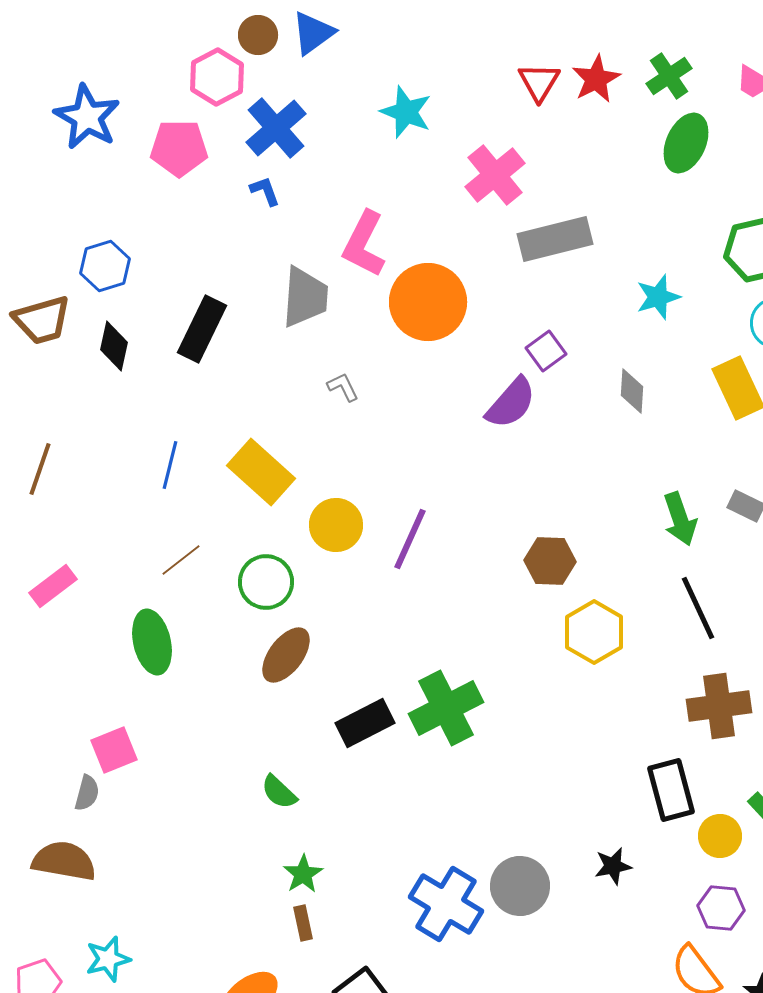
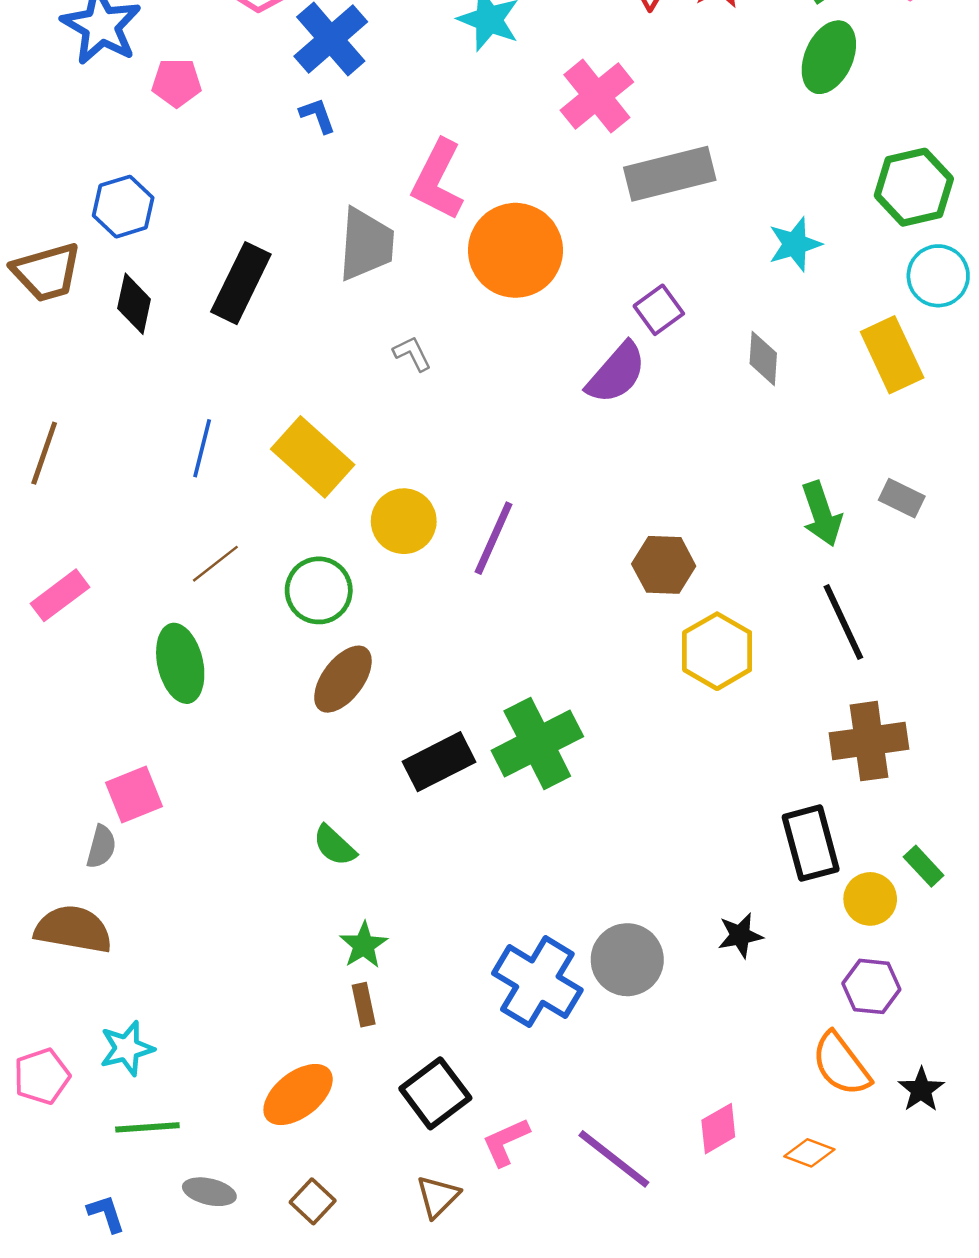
pink pentagon: (179, 148) -> (177, 83), moved, size x0.7

